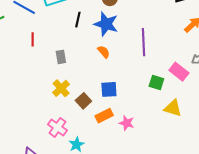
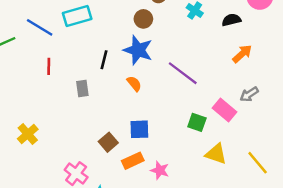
black line: (78, 20) -> (104, 60), moved
purple line: (144, 42) -> (183, 73), turned -52
yellow cross: (61, 88) -> (28, 134), moved

